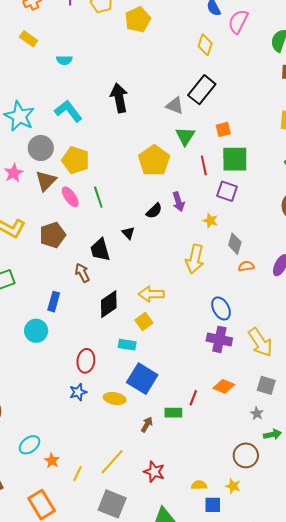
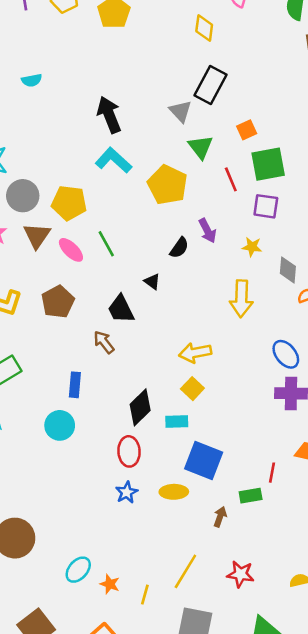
gray triangle: (175, 106) -> (180, 111), turned 36
cyan L-shape: (68, 111) -> (114, 160), moved
black diamond: (109, 304) -> (140, 407), moved

